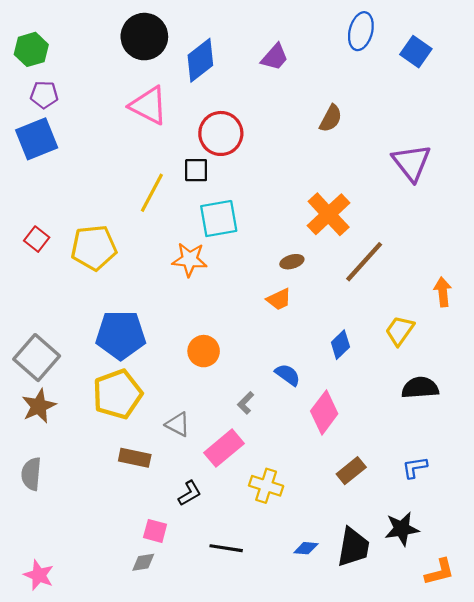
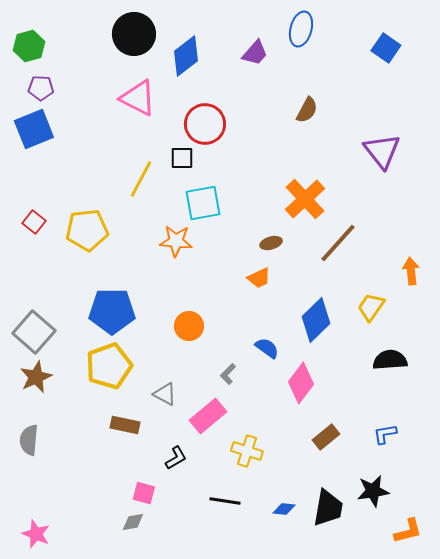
blue ellipse: (361, 31) -> (301, 29), moved
blue diamond: (340, 345) -> (316, 320), size x1.6
black line: (226, 548) -> (225, 501), moved

